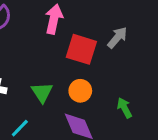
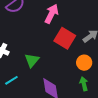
orange circle: (80, 91) -> (84, 63), moved

